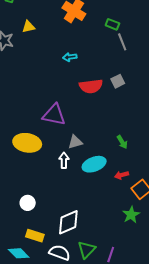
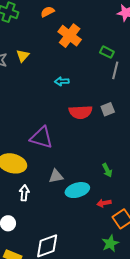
yellow triangle: (28, 27) -> (23, 56), moved, turned -40
gray line: (122, 42) -> (115, 70), turned 30
gray triangle: (75, 142) -> (56, 176), moved
white arrow: (64, 160) -> (24, 193), moved

